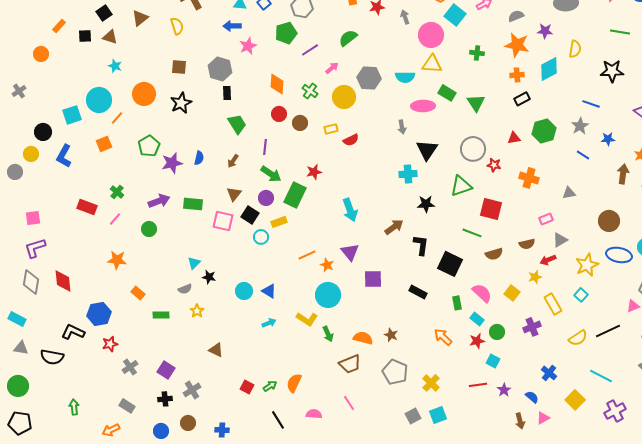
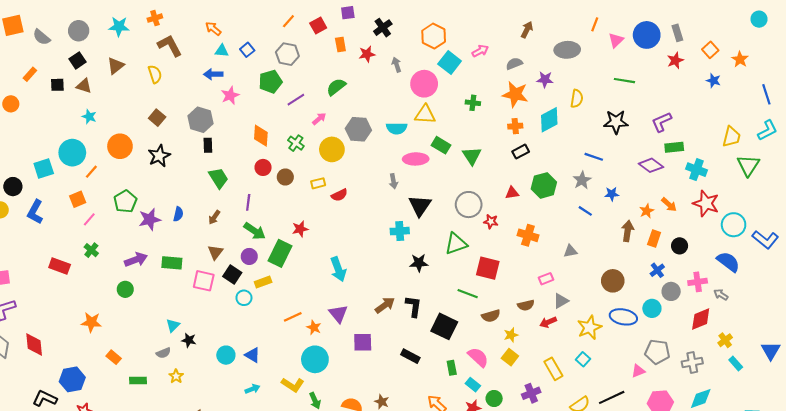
brown square: (179, 67) -> (157, 118), turned 35
pink line: (115, 219) -> (89, 219), moved
brown arrow: (394, 227) -> (385, 305), moved
yellow star: (535, 277) -> (511, 335), moved

